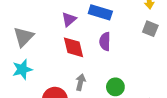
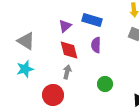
gray triangle: (23, 37) -> (26, 41), turned -42
gray arrow: (81, 82) -> (67, 72), moved

